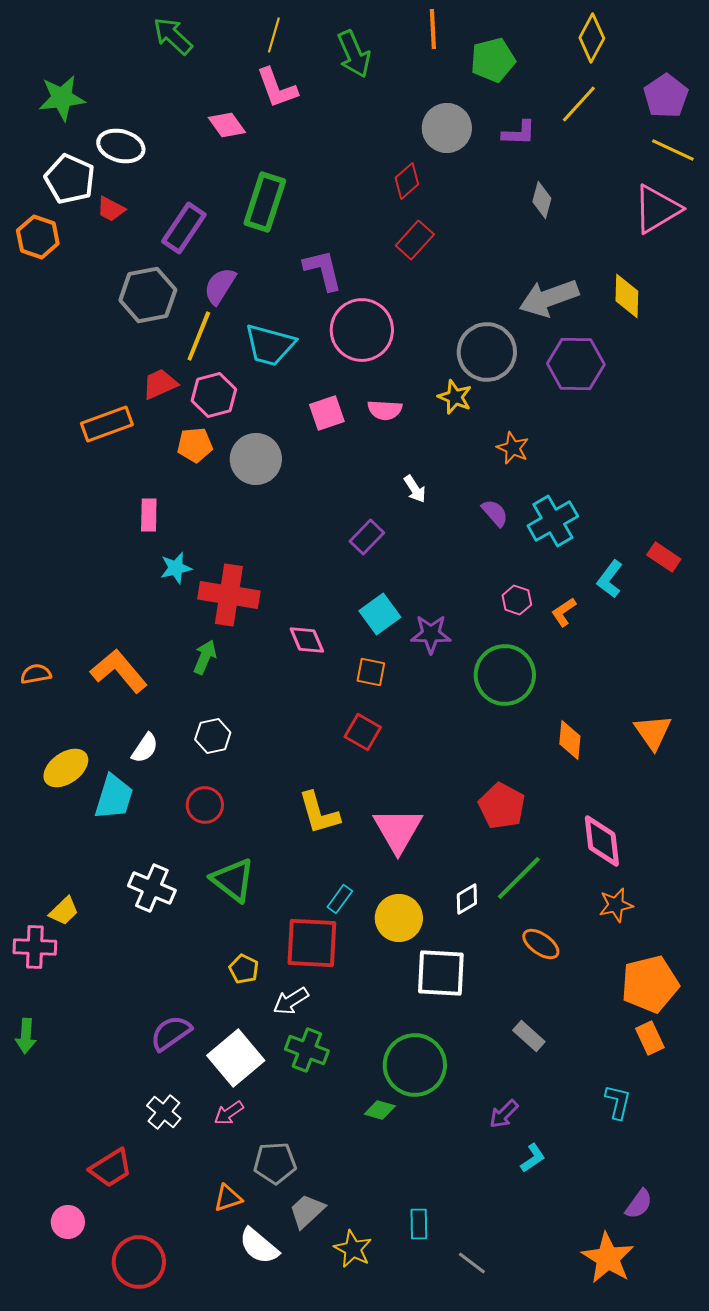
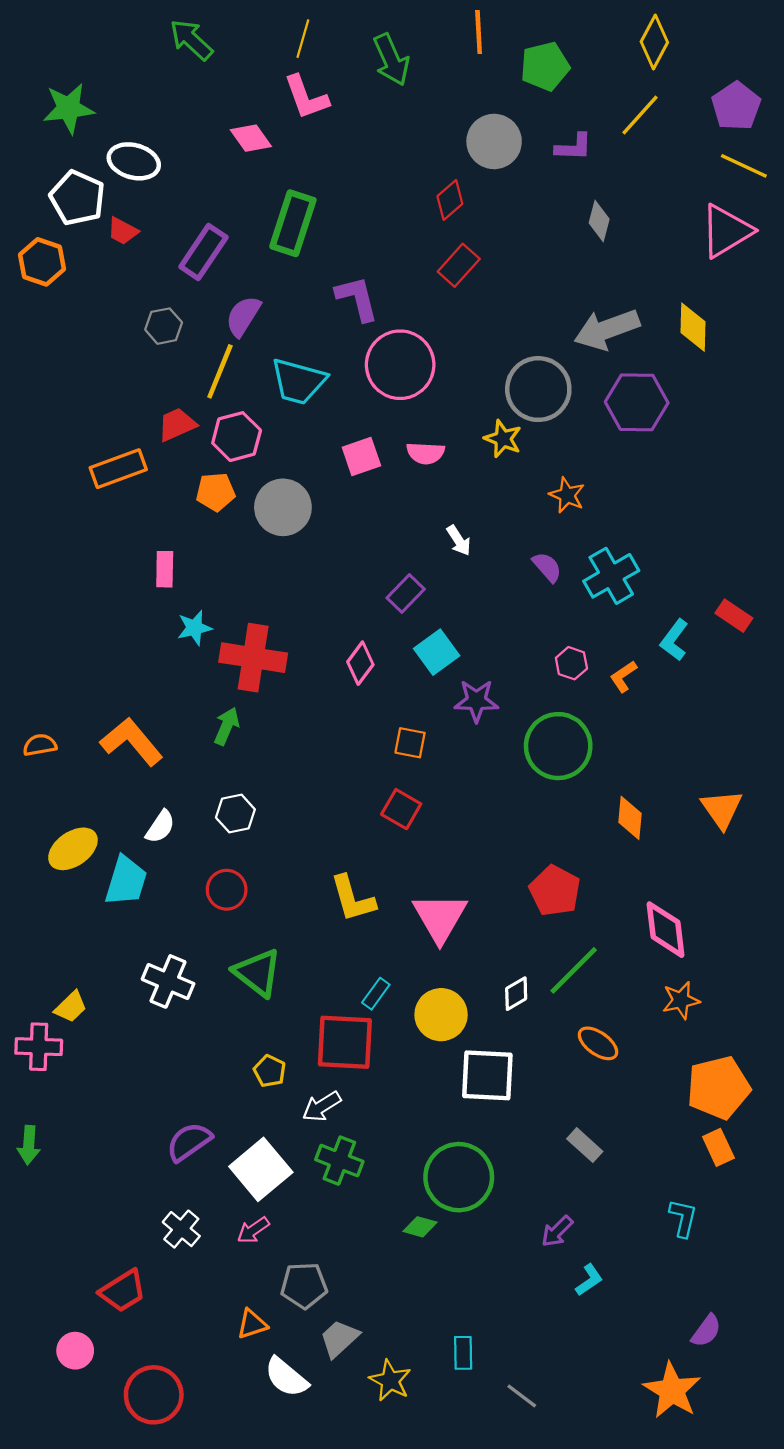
gray hexagon: (148, 295) -> (164, 326), size x0.6
cyan square: (380, 614) -> (437, 652), moved
pink diamond: (307, 640) -> (360, 663), moved, turned 60

